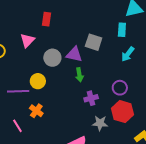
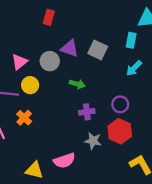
pink triangle: (27, 40) -> (19, 62), moved
purple triangle: (74, 54) -> (70, 48), moved
green arrow: (79, 75) -> (77, 84), turned -72

